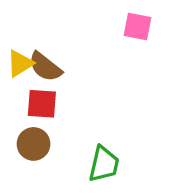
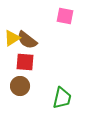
pink square: (137, 27) -> (65, 16), moved

